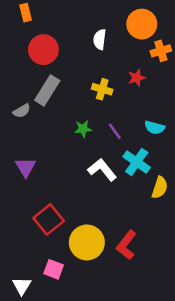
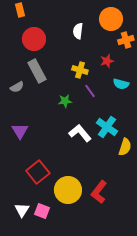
gray rectangle: (47, 90) -> (37, 71), turned -60
cyan semicircle: (155, 128) -> (121, 84), moved
purple line: (115, 131) -> (90, 91), moved
white triangle: (22, 286) -> (22, 210), moved

